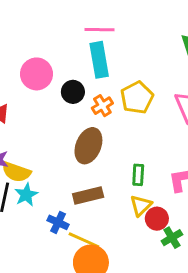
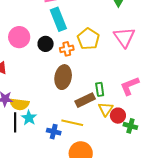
orange cross: (102, 106) -> (67, 49), turned 32
brown rectangle: (88, 196) -> (85, 100), moved
green cross: (172, 238) -> (130, 126), turned -32
yellow line: (84, 240) -> (72, 123), moved

